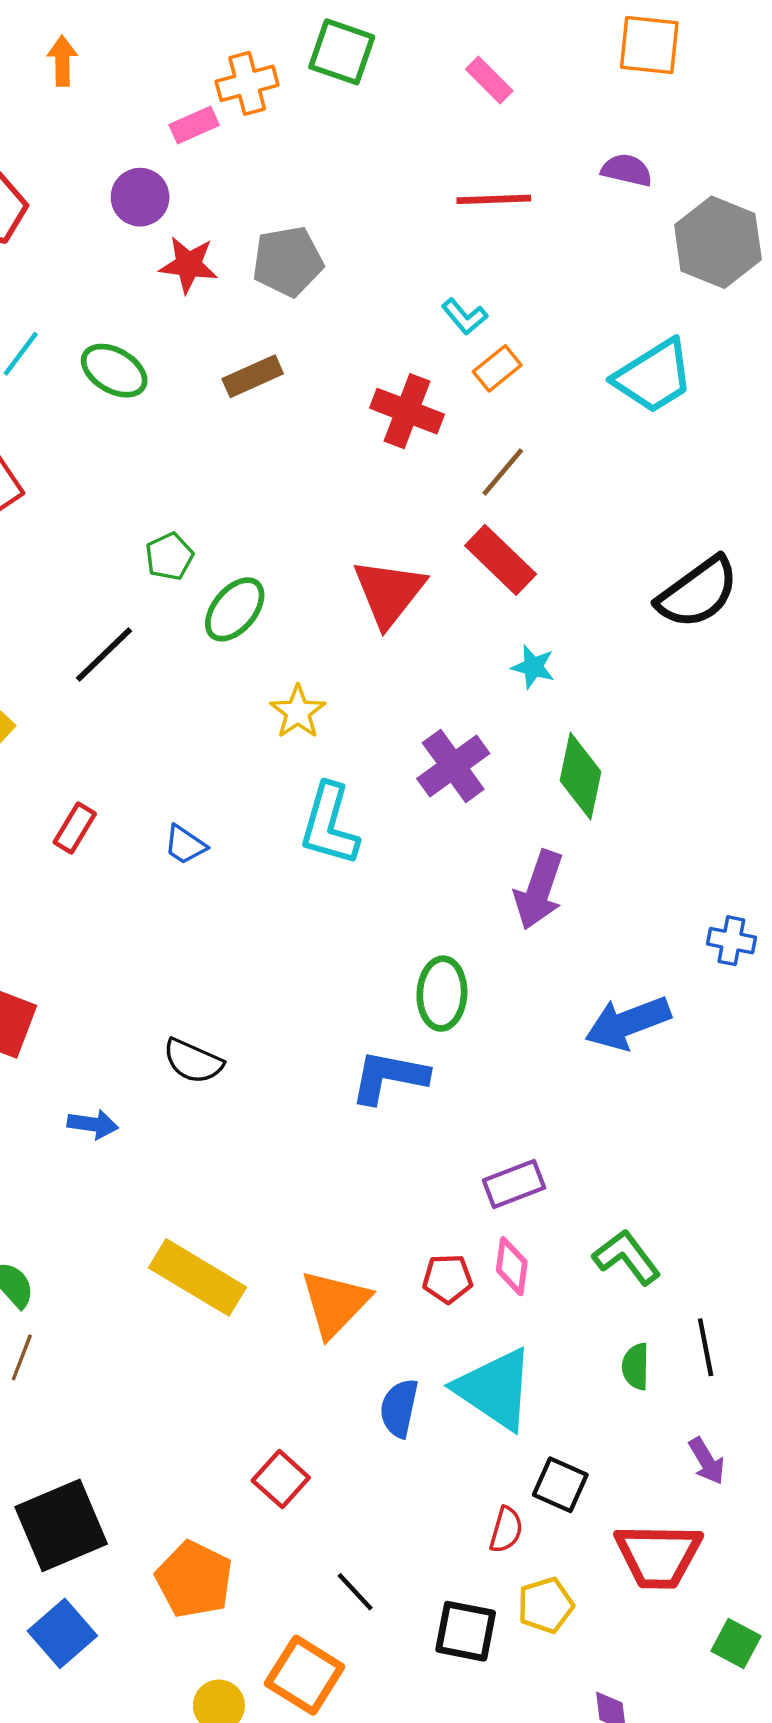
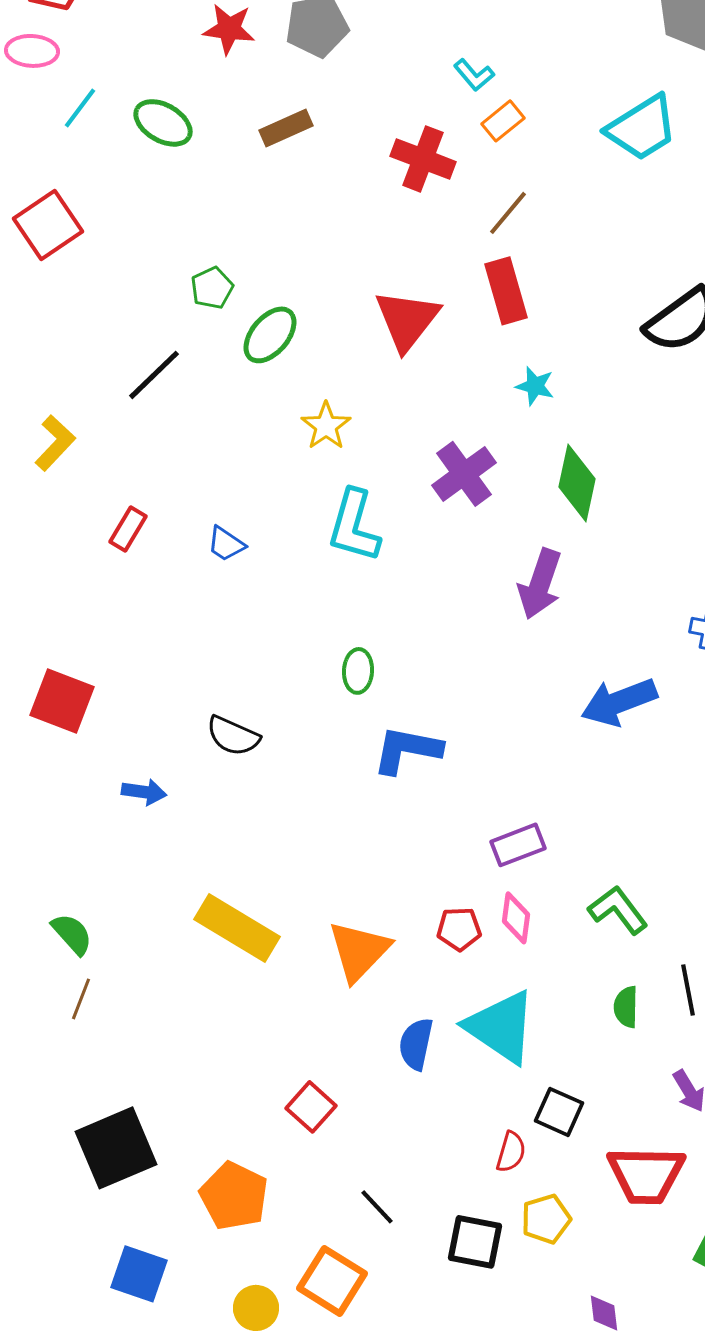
red rectangle: (501, 560) -> (506, 291), turned 30
green ellipse: (442, 994) -> (358, 671), moved, size x0.7
blue square: (62, 1633) -> (139, 1274), moved, turned -30

